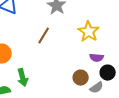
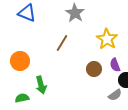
purple semicircle: (97, 58) -> (115, 65), turned 64
brown circle: (81, 78) -> (94, 69), moved

